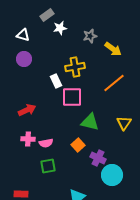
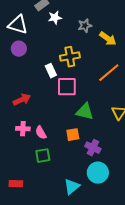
white triangle: (23, 35) -> (18, 25), size x1.5
pink semicircle: (46, 143) -> (41, 133), turned 72
orange square: (78, 145) -> (73, 135), turned 32
cyan circle: (112, 175) -> (98, 173), moved

